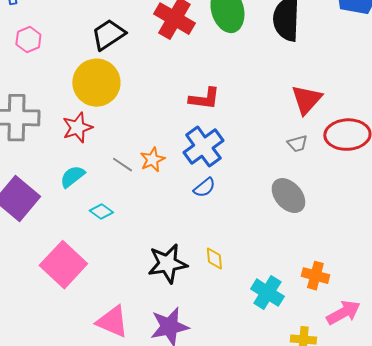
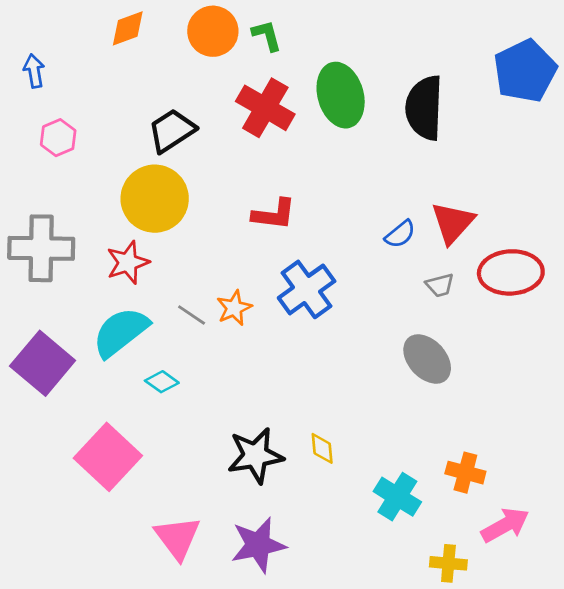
red L-shape: (204, 99) -> (274, 214), moved
cyan semicircle: (72, 177) -> (121, 332), size x1.6
blue semicircle: (204, 188) -> (400, 234), moved
pink triangle: (112, 322) -> (177, 538), turned 30

